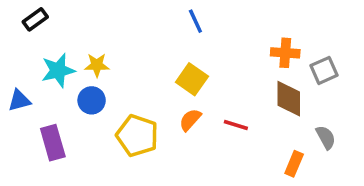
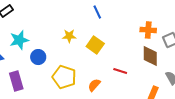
yellow star: (97, 65) -> (69, 36), moved
orange semicircle: (190, 120) -> (94, 85), moved

